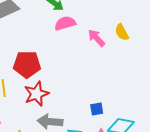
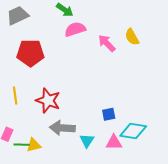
red pentagon: (27, 64) -> (30, 53), moved
red star: (36, 94) -> (48, 100), turned -30

